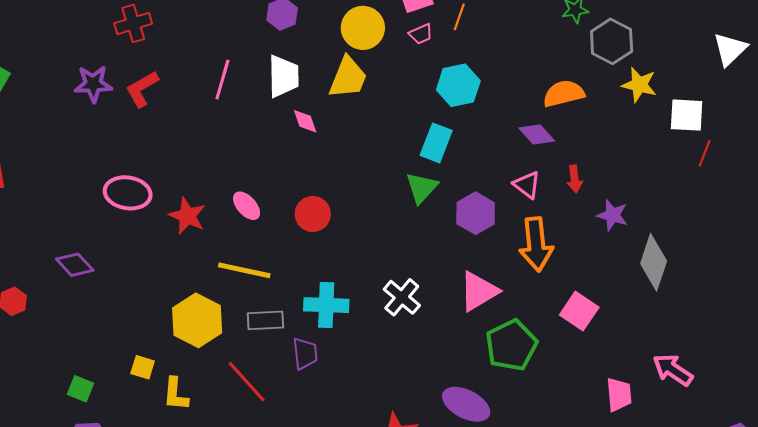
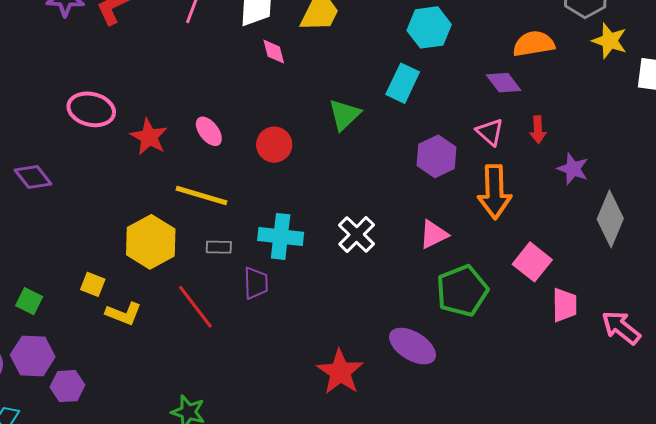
green triangle: (422, 188) -> (344, 115), moved
pink triangle: (479, 291) -> (434, 234), size x0.7
gray rectangle: (265, 320) -> (219, 247), size x0.7
yellow L-shape: (176, 394) -> (124, 314), turned -78
pink trapezoid: (619, 394) -> (564, 305), moved

